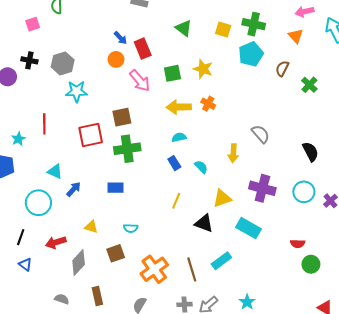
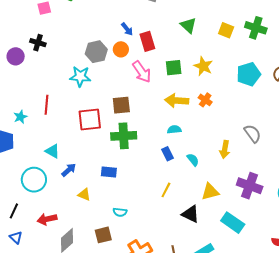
cyan pentagon: (251, 54) -> (249, 74), moved
gray hexagon: (63, 63) -> (96, 52), moved
yellow triangle: (91, 227) -> (84, 194), moved

